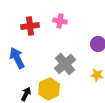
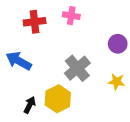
blue arrow: (17, 58) -> (19, 61), turned -35

